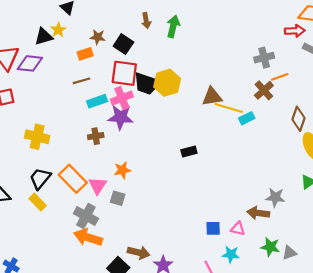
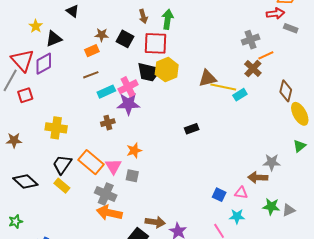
yellow star: (58, 30) -> (36, 26), moved
purple diamond: (30, 63) -> (44, 64), turned -30
red square: (124, 73) -> (156, 43), moved
blue square: (213, 228) -> (219, 195), turned 32

